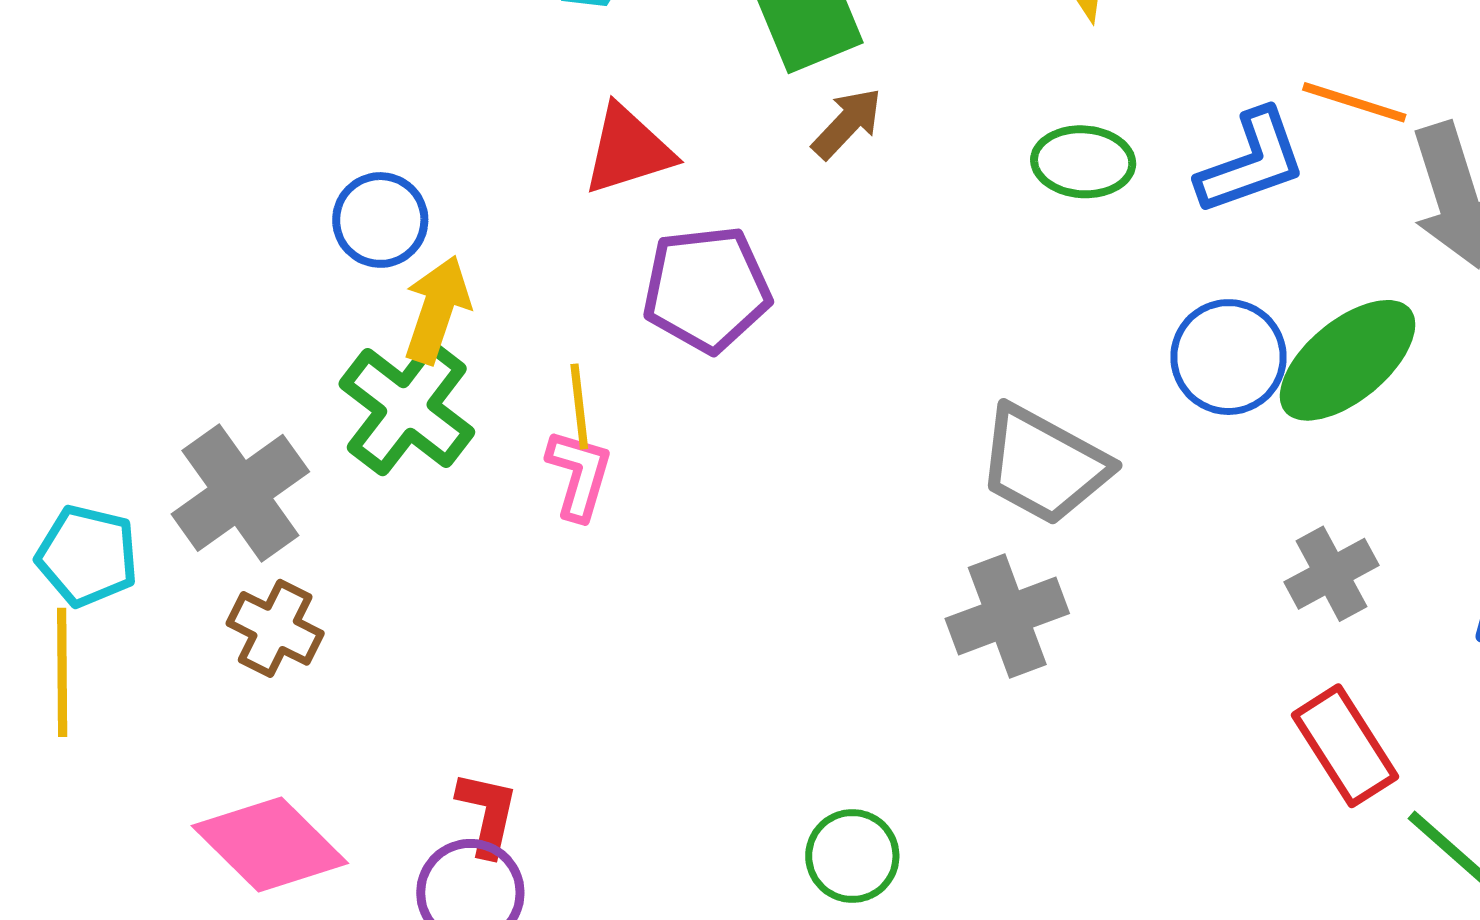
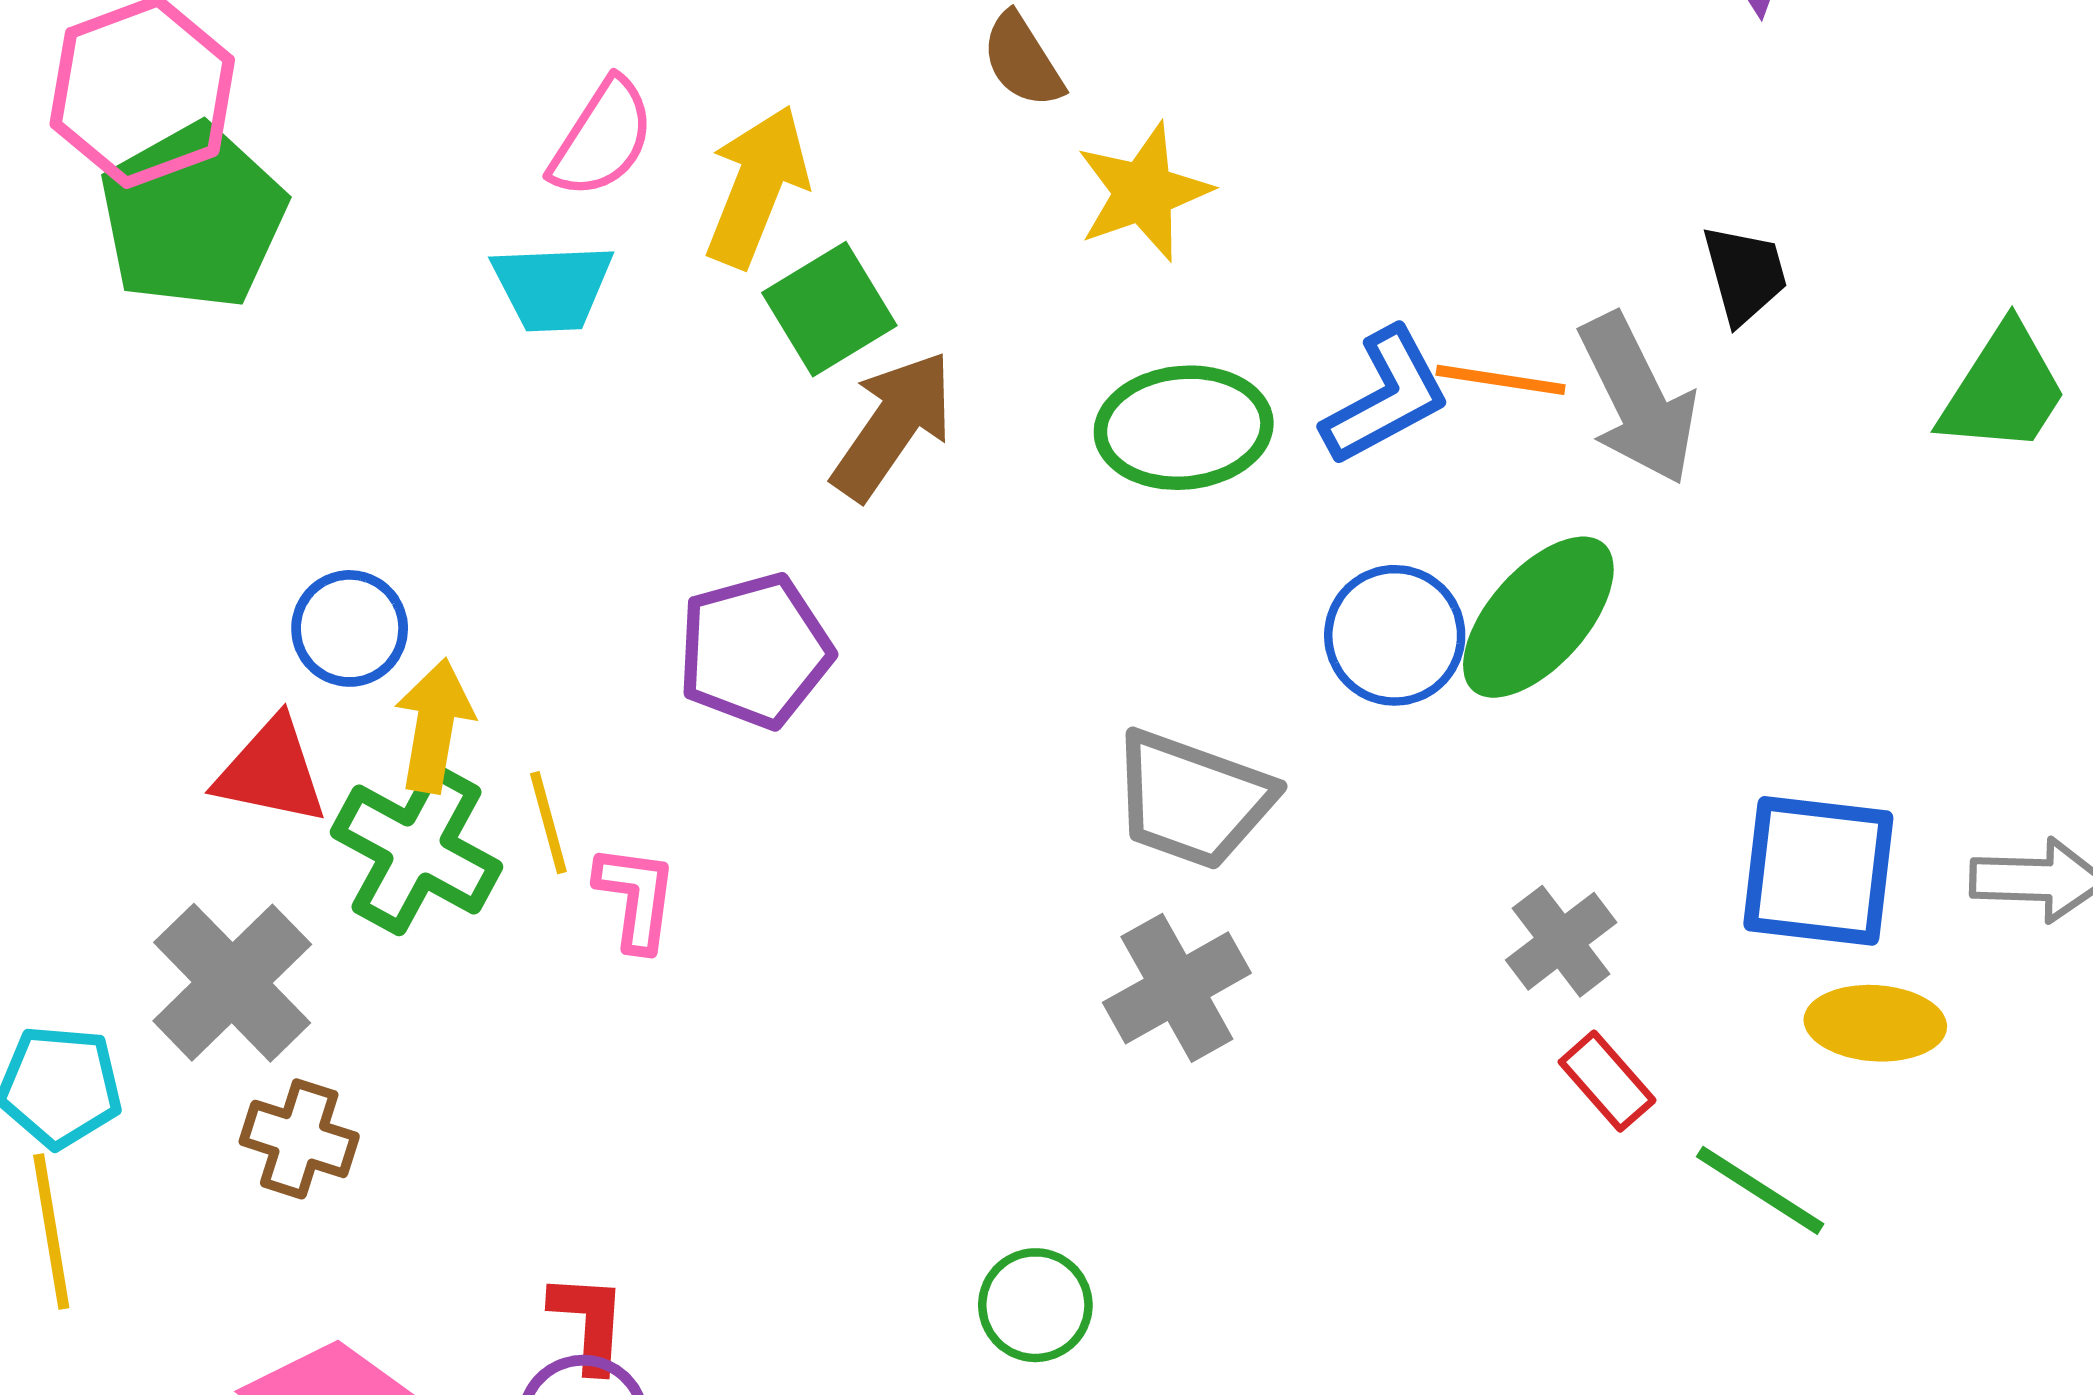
orange line: (1354, 102) -> (1501, 380), moved
brown arrow: (847, 123) -> (893, 425), size x1.6
red triangle: (628, 150) -> (271, 771), moved, turned 38
green ellipse: (1083, 162) -> (1184, 428), size x1.4
yellow line: (579, 406) -> (548, 823), moved
gray cross: (1331, 574) -> (1561, 941), moved
red rectangle: (1345, 746) -> (1607, 1081), size x0.7

